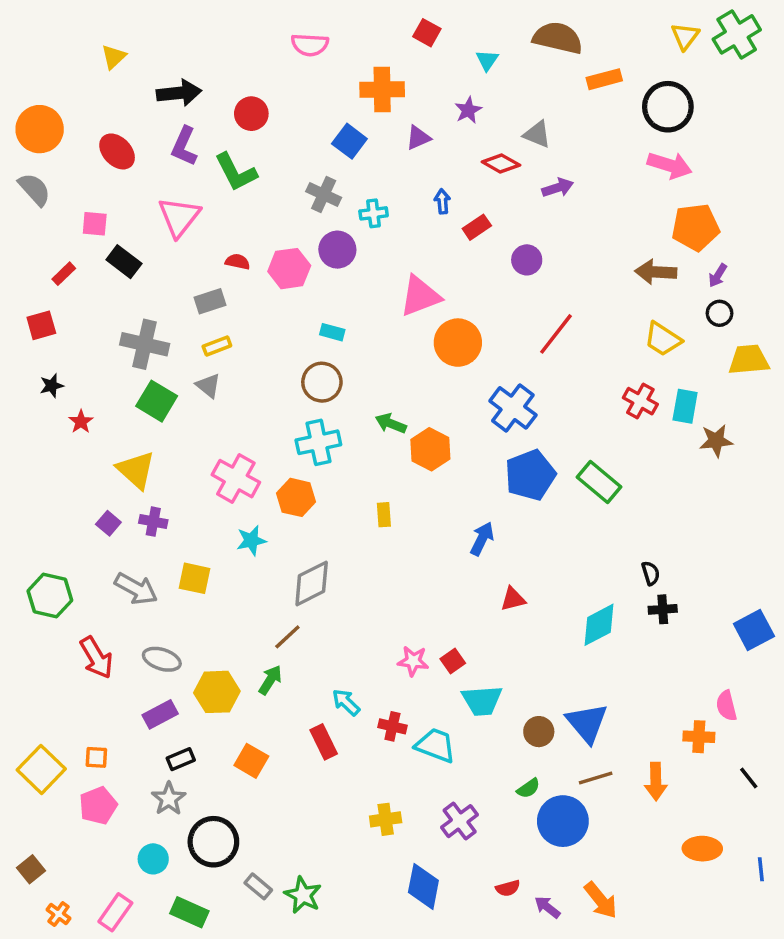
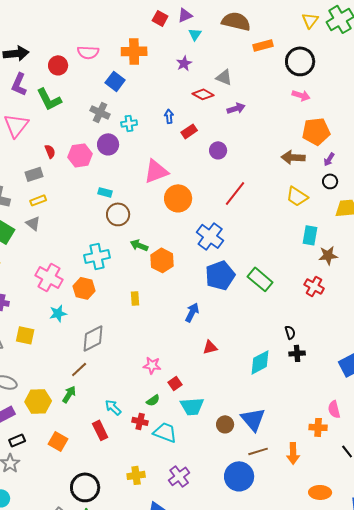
pink semicircle: (310, 45) -> (88, 52), moved
purple triangle: (418, 138) -> (185, 15), moved
pink arrow: (670, 165) -> (301, 95), size x0.7
red semicircle: (238, 262) -> (50, 151), turned 56
brown circle: (322, 382) -> (118, 214), moved
red cross: (640, 401) -> (314, 286), moved
pink star: (413, 661) -> (152, 365), moved
green semicircle: (528, 788) -> (153, 400), moved
black circle: (213, 842) -> (85, 487), moved

